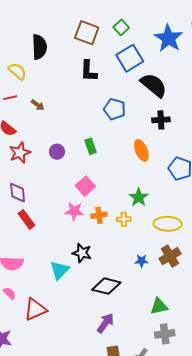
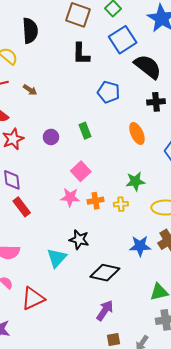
green star: (139, 197) -> (135, 181), turned 30
blue star: (142, 261) -> (140, 246), size x1.5

